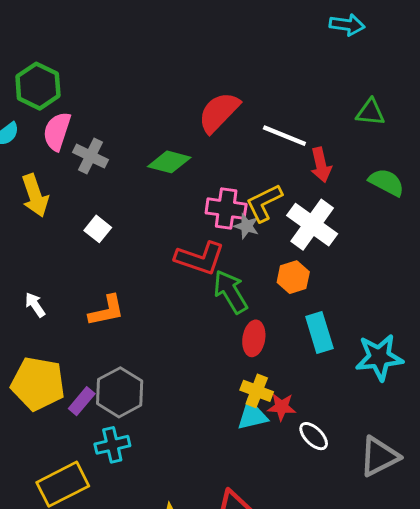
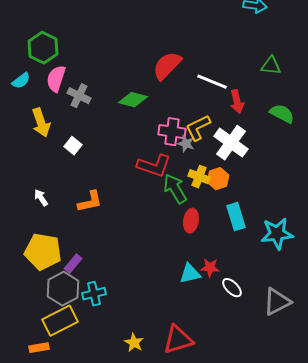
white square: (98, 229) -> (73, 146), moved
yellow cross: (257, 391) -> (199, 177), moved
gray hexagon: (120, 392) -> (63, 289), moved

